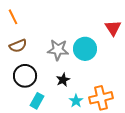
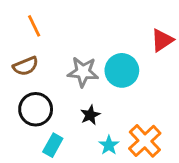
orange line: (13, 17) -> (34, 26), moved
red triangle: (113, 28) -> (162, 40), turned 30
orange cross: (101, 98) -> (145, 141), turned -30

